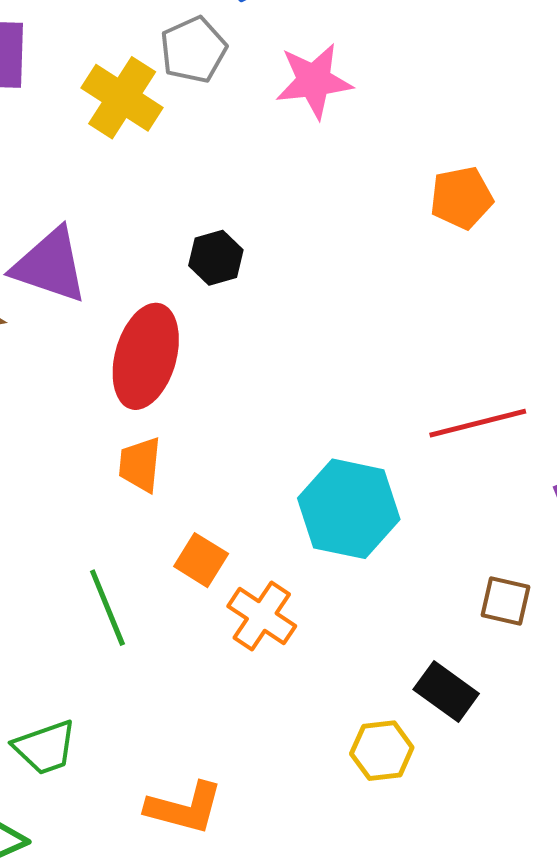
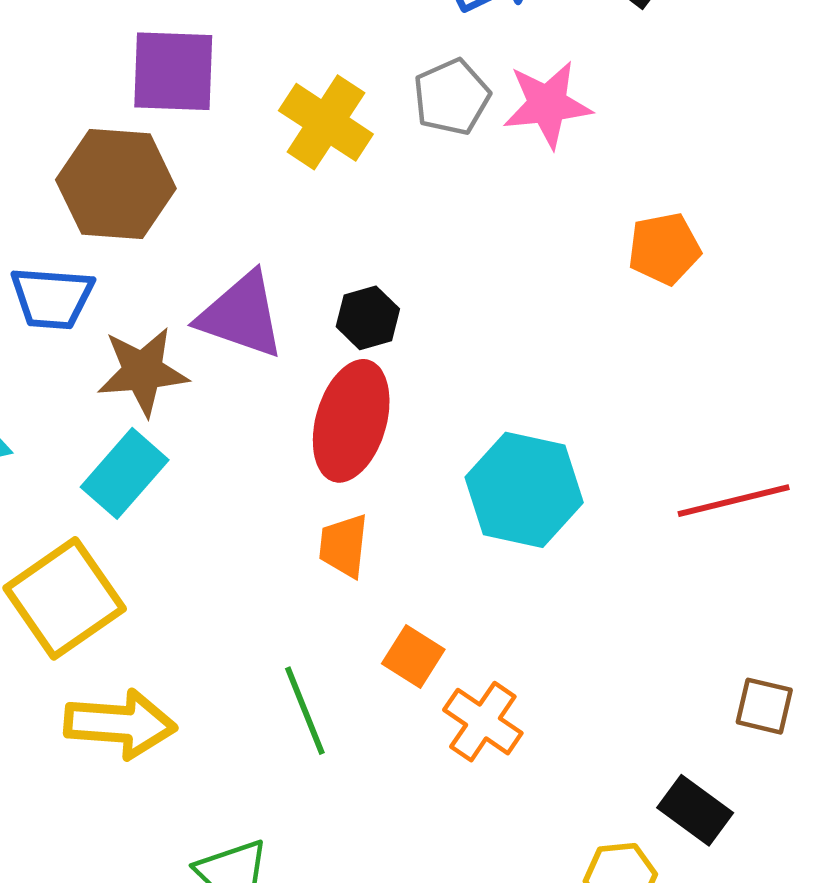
gray pentagon: (193, 50) -> (452, 97), moved
orange pentagon: (461, 198) -> (664, 249), moved
black hexagon: (216, 258) -> (368, 318), moved
cyan hexagon: (349, 509) -> (524, 490), moved

